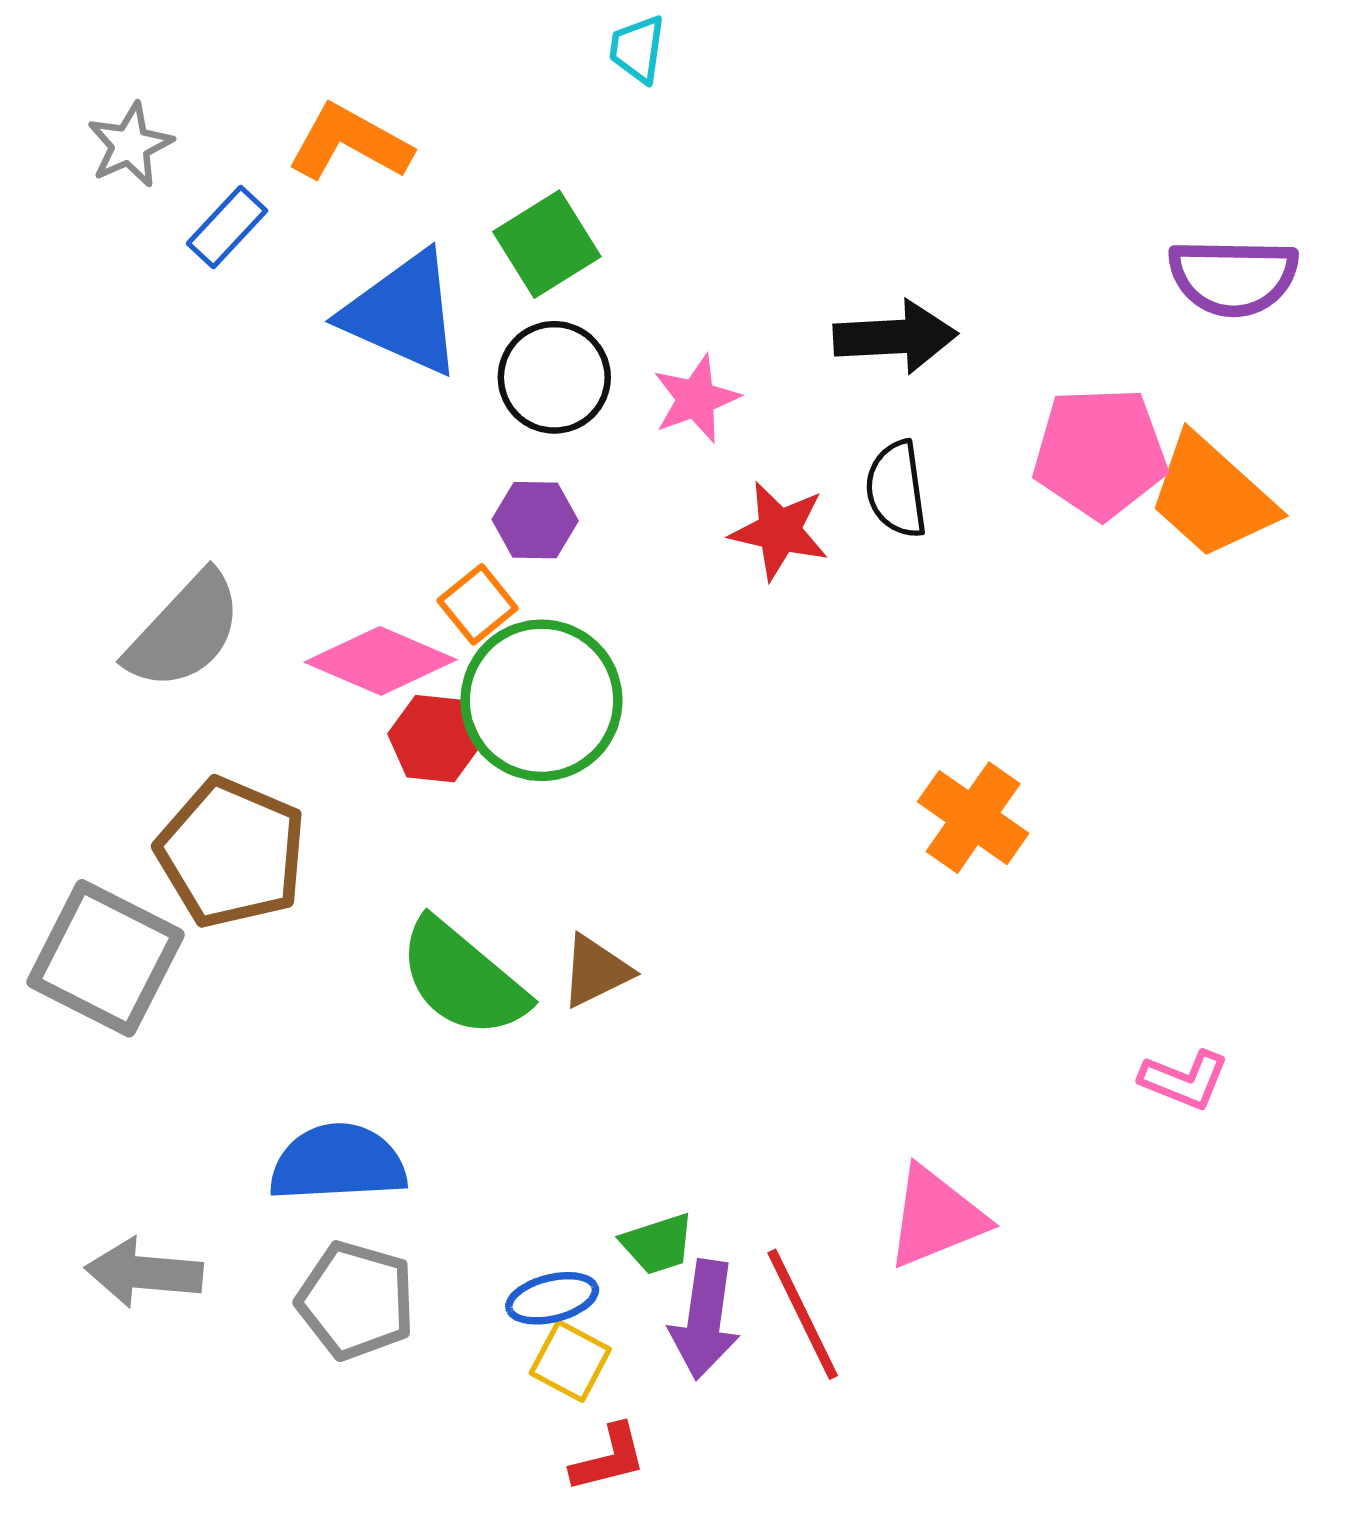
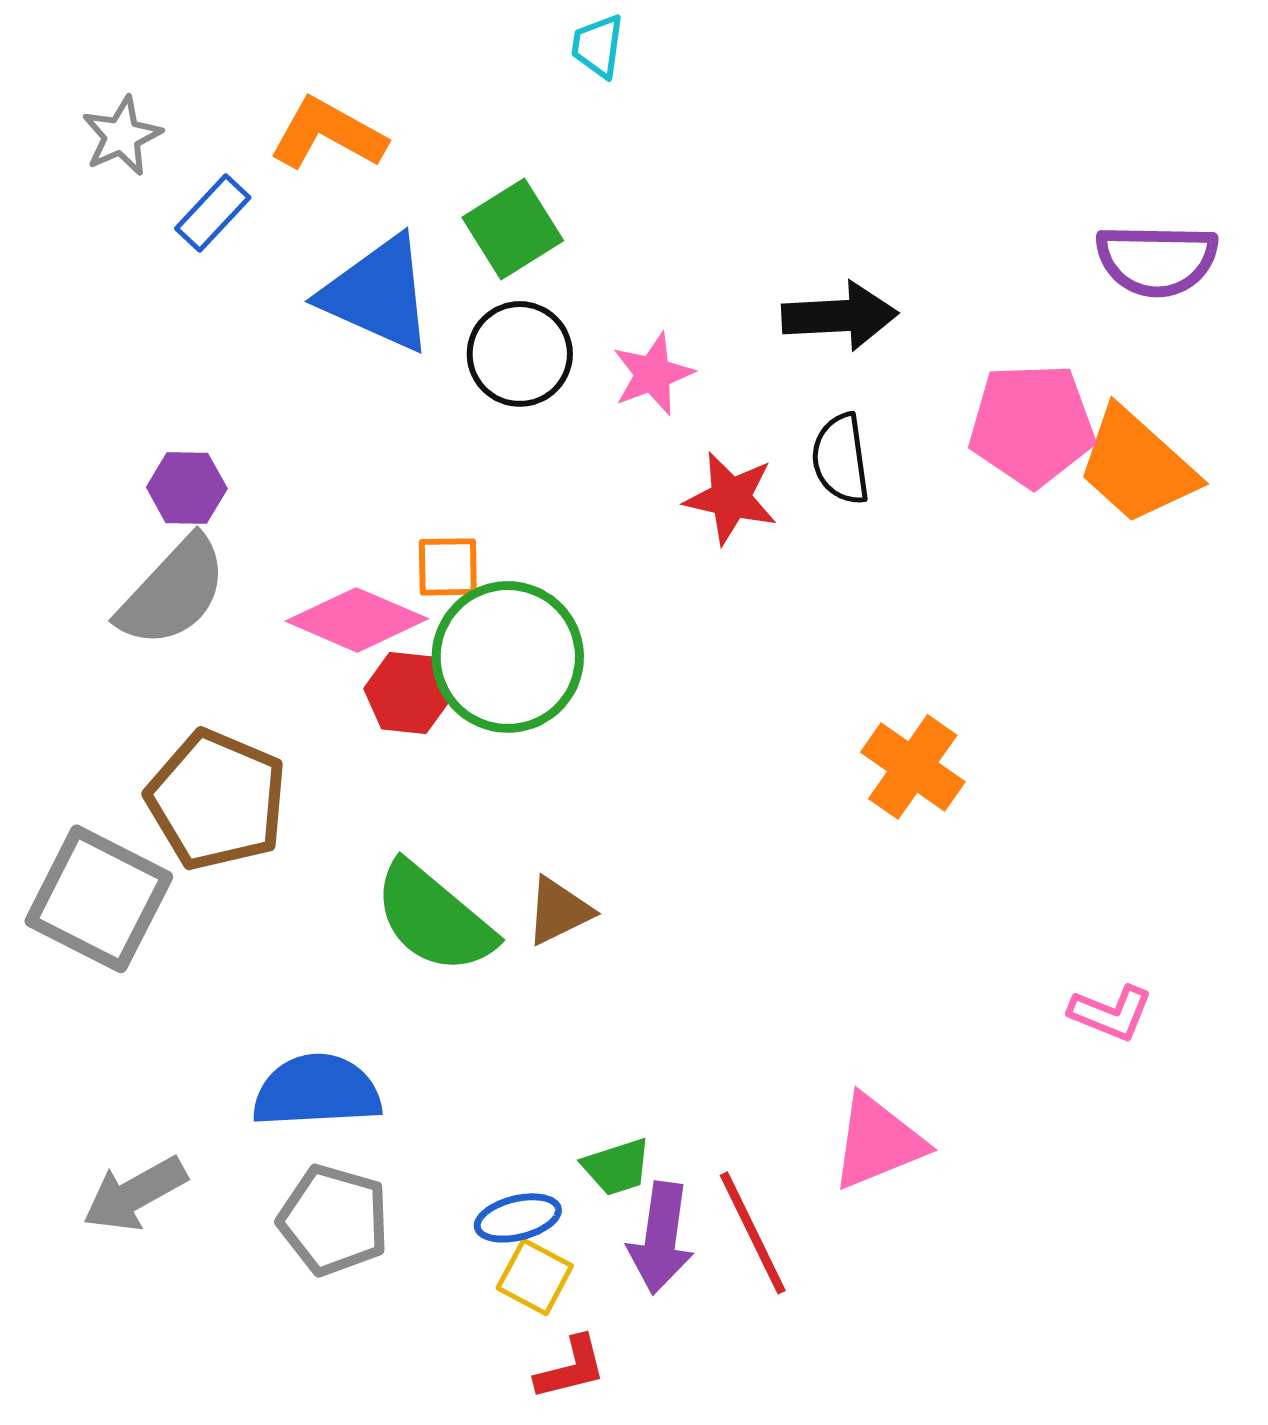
purple hexagon: (535, 520) -> (187, 488), moved
orange square: (478, 604) -> (448, 567), turned 38
gray arrow: (144, 1273) -> (135, 1194), turned -34

